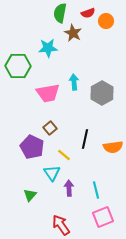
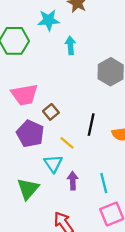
cyan arrow: (74, 82) -> (70, 45), moved
pink trapezoid: (48, 93) -> (25, 95), moved
green triangle: (30, 195) -> (28, 189), size x1.5

